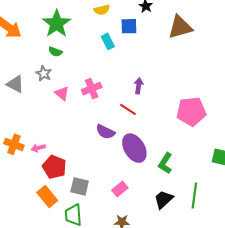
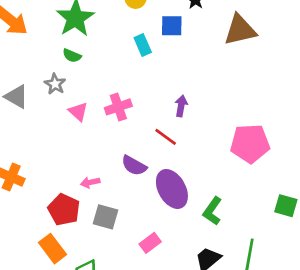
pink arrow: (38, 148) -> (90, 182), moved
gray square: (80, 186) -> (106, 217), moved

